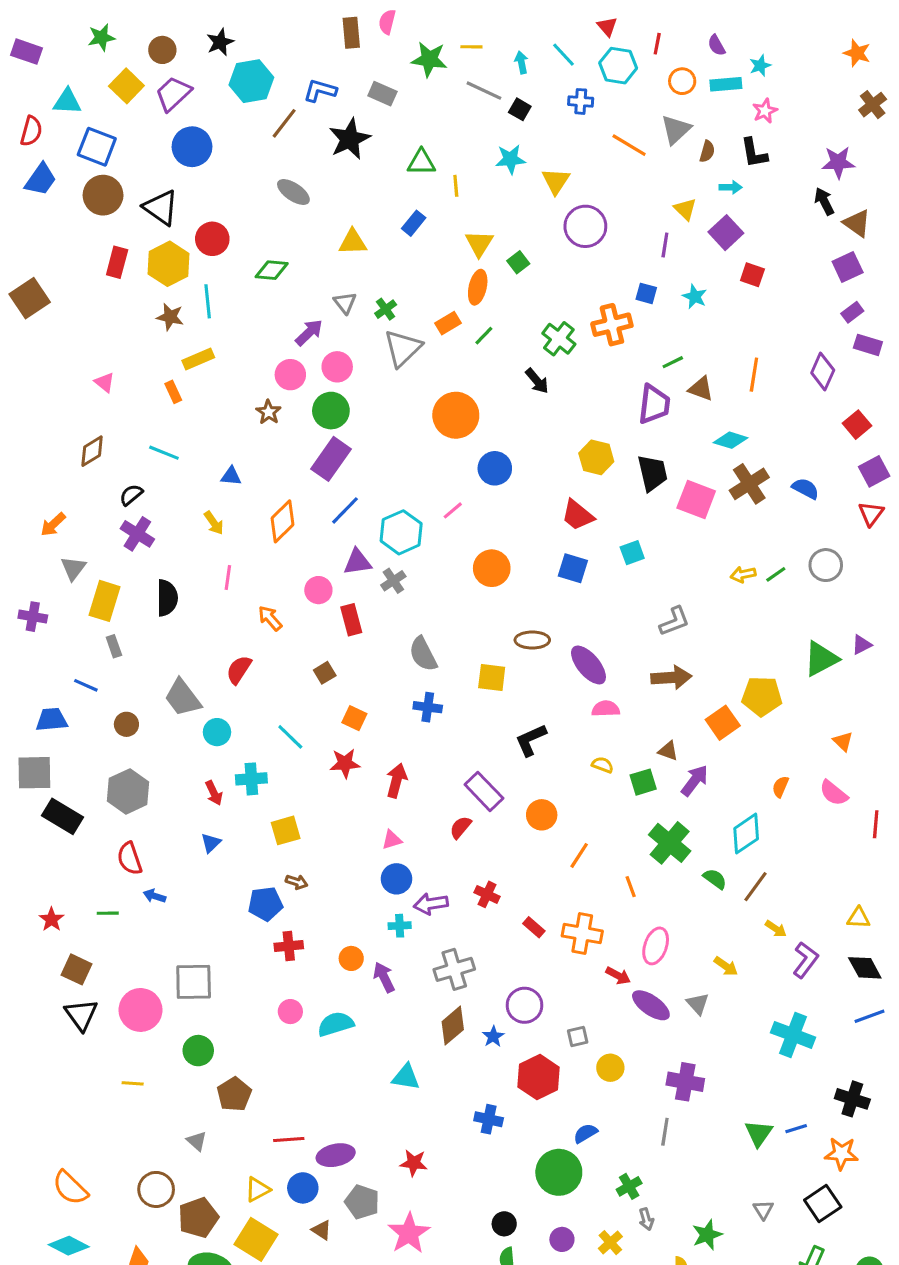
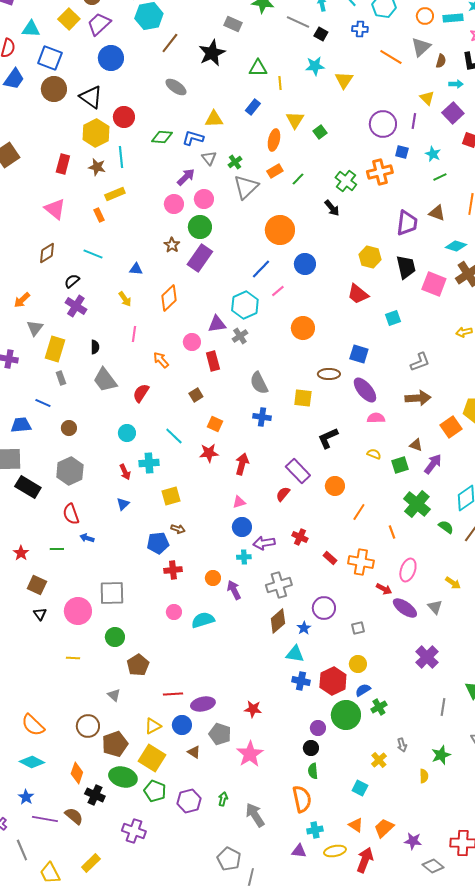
blue L-shape: (320, 91) -> (193, 138), moved
purple circle: (585, 226) -> (383, 124), moved
red rectangle: (117, 262) -> (63, 164), moved
orange ellipse: (478, 287) -> (274, 140), moved
green line: (673, 362) -> (440, 177), moved
pink triangle: (105, 382) -> (55, 209), size x1.6
brown star: (268, 412) -> (172, 245), moved
blue line: (345, 510) -> (261, 269), moved
blue square: (573, 568) -> (359, 354), moved
black semicircle: (167, 598) -> (95, 347), size x0.6
gray trapezoid: (183, 698) -> (105, 380), moved
black triangle: (81, 1015) -> (40, 614), size x0.6
yellow circle: (610, 1068) -> (358, 664), moved
cyan triangle: (406, 1077) -> (295, 654), moved
red hexagon: (539, 1077) -> (333, 681), moved
purple cross: (685, 1082) -> (427, 657), turned 35
gray line: (665, 1132) -> (443, 707), moved
green cross: (629, 1186) -> (379, 707), moved
purple circle: (562, 1239) -> (318, 728), moved

